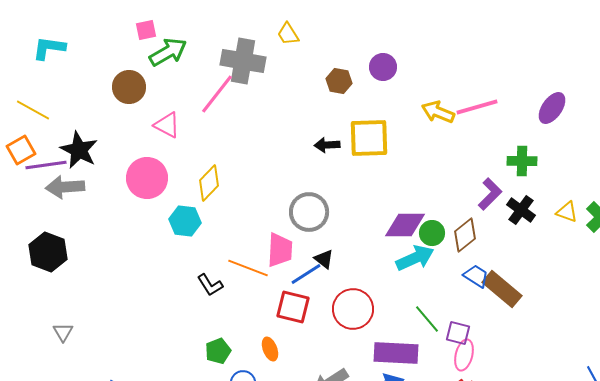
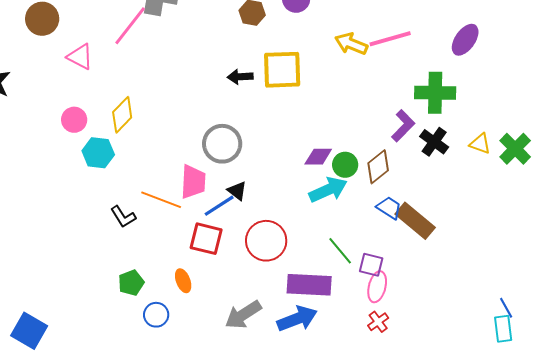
green cross: (522, 161) -> (435, 93), size x1.4
pink circle: (147, 178) -> (74, 120), moved, size x0.6
purple diamond: (405, 225) -> (318, 157), size x0.7

